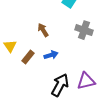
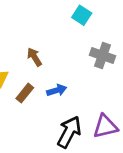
brown arrow: (43, 30) -> (34, 57), moved

